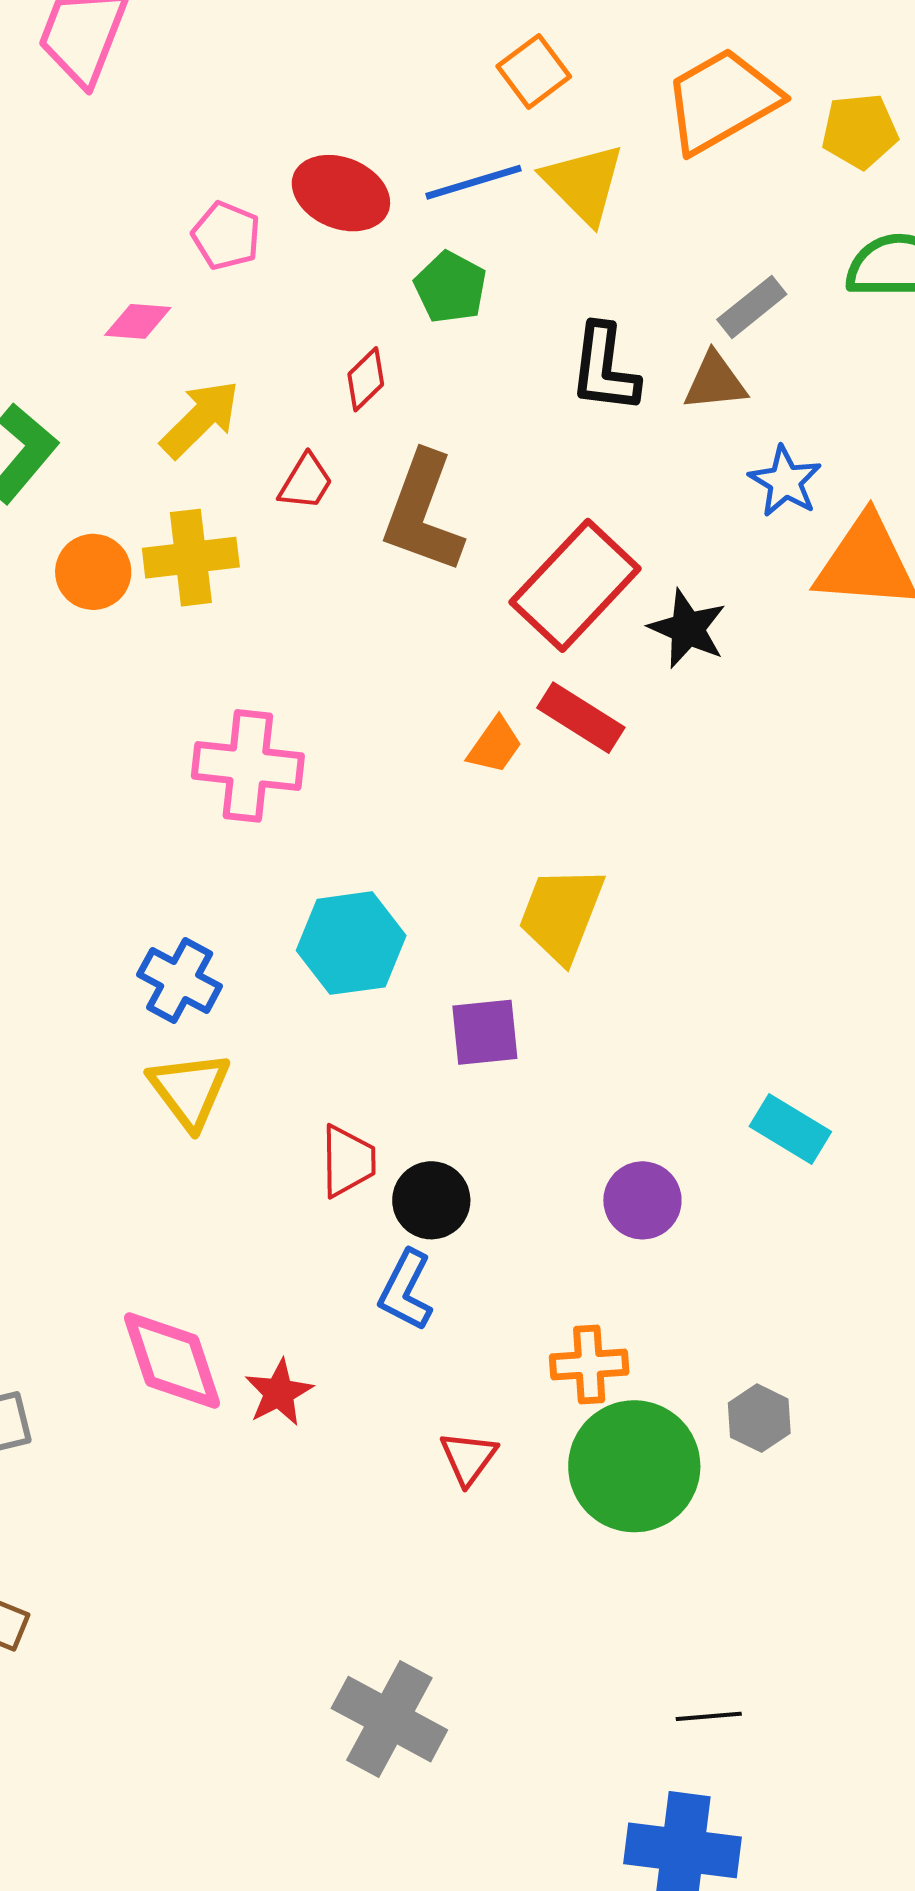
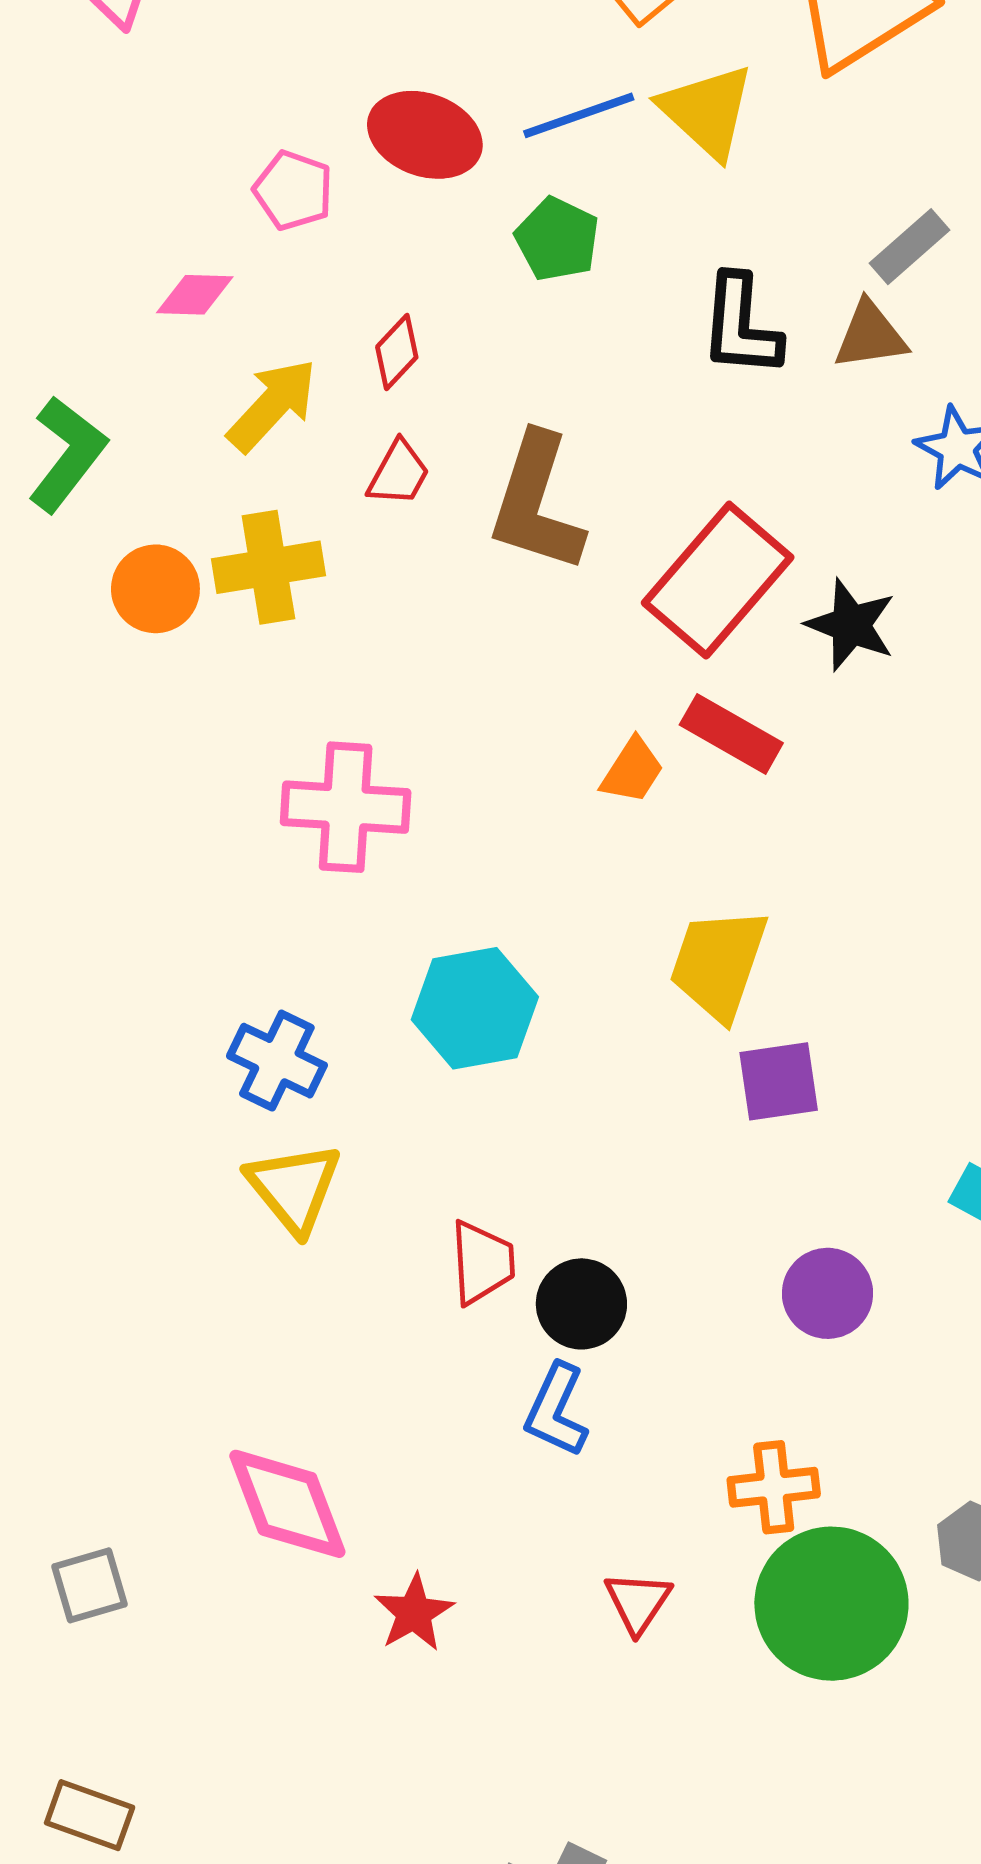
red diamond: (366, 379) -> (397, 352), moved
purple square: (485, 1032) -> (779, 1081), moved
red star: (279, 1393) -> (414, 1613), moved

